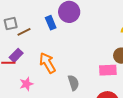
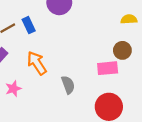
blue rectangle: (51, 23) -> (29, 25), moved

